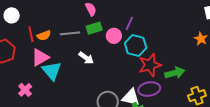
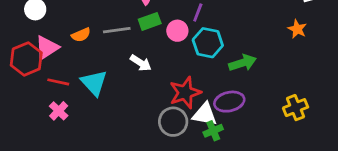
red line: (31, 34) -> (58, 82), moved, turned -63
pink triangle: (40, 57) -> (47, 48), moved
red star: (150, 65) -> (185, 93), moved
green arrow: (175, 73) -> (243, 63), moved

